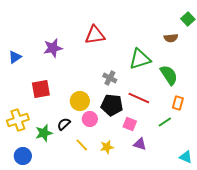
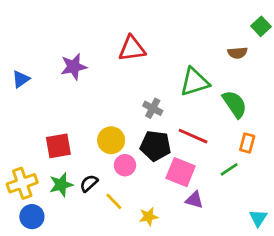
red square: (41, 89) -> (58, 146), moved
yellow cross: (18, 120) -> (22, 183), moved
black semicircle: (64, 124) -> (89, 183), moved
pink square: (130, 124) -> (181, 172), size x1.5
yellow star: (107, 147) -> (149, 217), moved
cyan triangle: (186, 157) -> (258, 218), turned 40

